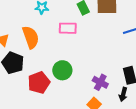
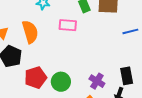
green circle: (62, 70) -> (61, 82), moved

